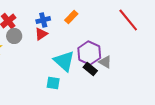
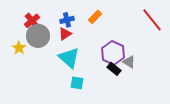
gray circle: (14, 36) -> (38, 36), size x1.5
cyan triangle: (64, 61) -> (69, 58), moved

